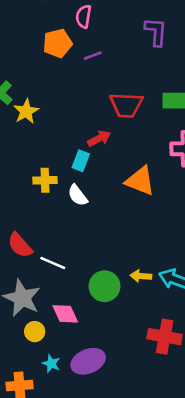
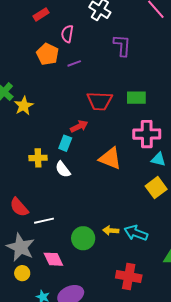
orange pentagon: (58, 43) -> (48, 54), turned -30
white line: (53, 263) -> (44, 221), turned -36
yellow circle: (35, 332) -> (22, 273), moved

